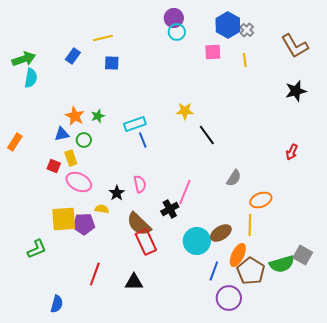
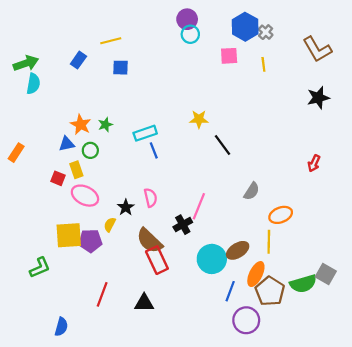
yellow semicircle: (102, 209) -> (110, 225), turned -72

